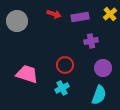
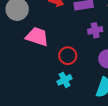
pink trapezoid: (27, 74) -> (37, 37), moved

